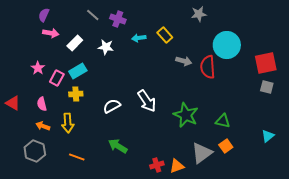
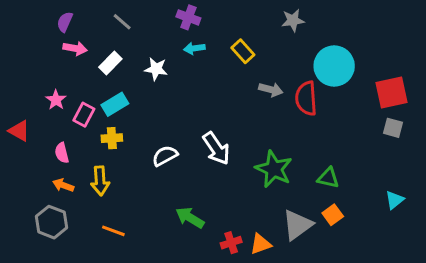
gray line: (93, 15) -> (122, 22), moved
purple cross: (118, 19) -> (188, 17), moved
cyan arrow: (139, 38) -> (194, 48), moved
red triangle: (13, 103) -> (19, 131), moved
green arrow: (118, 146) -> (190, 218), moved

